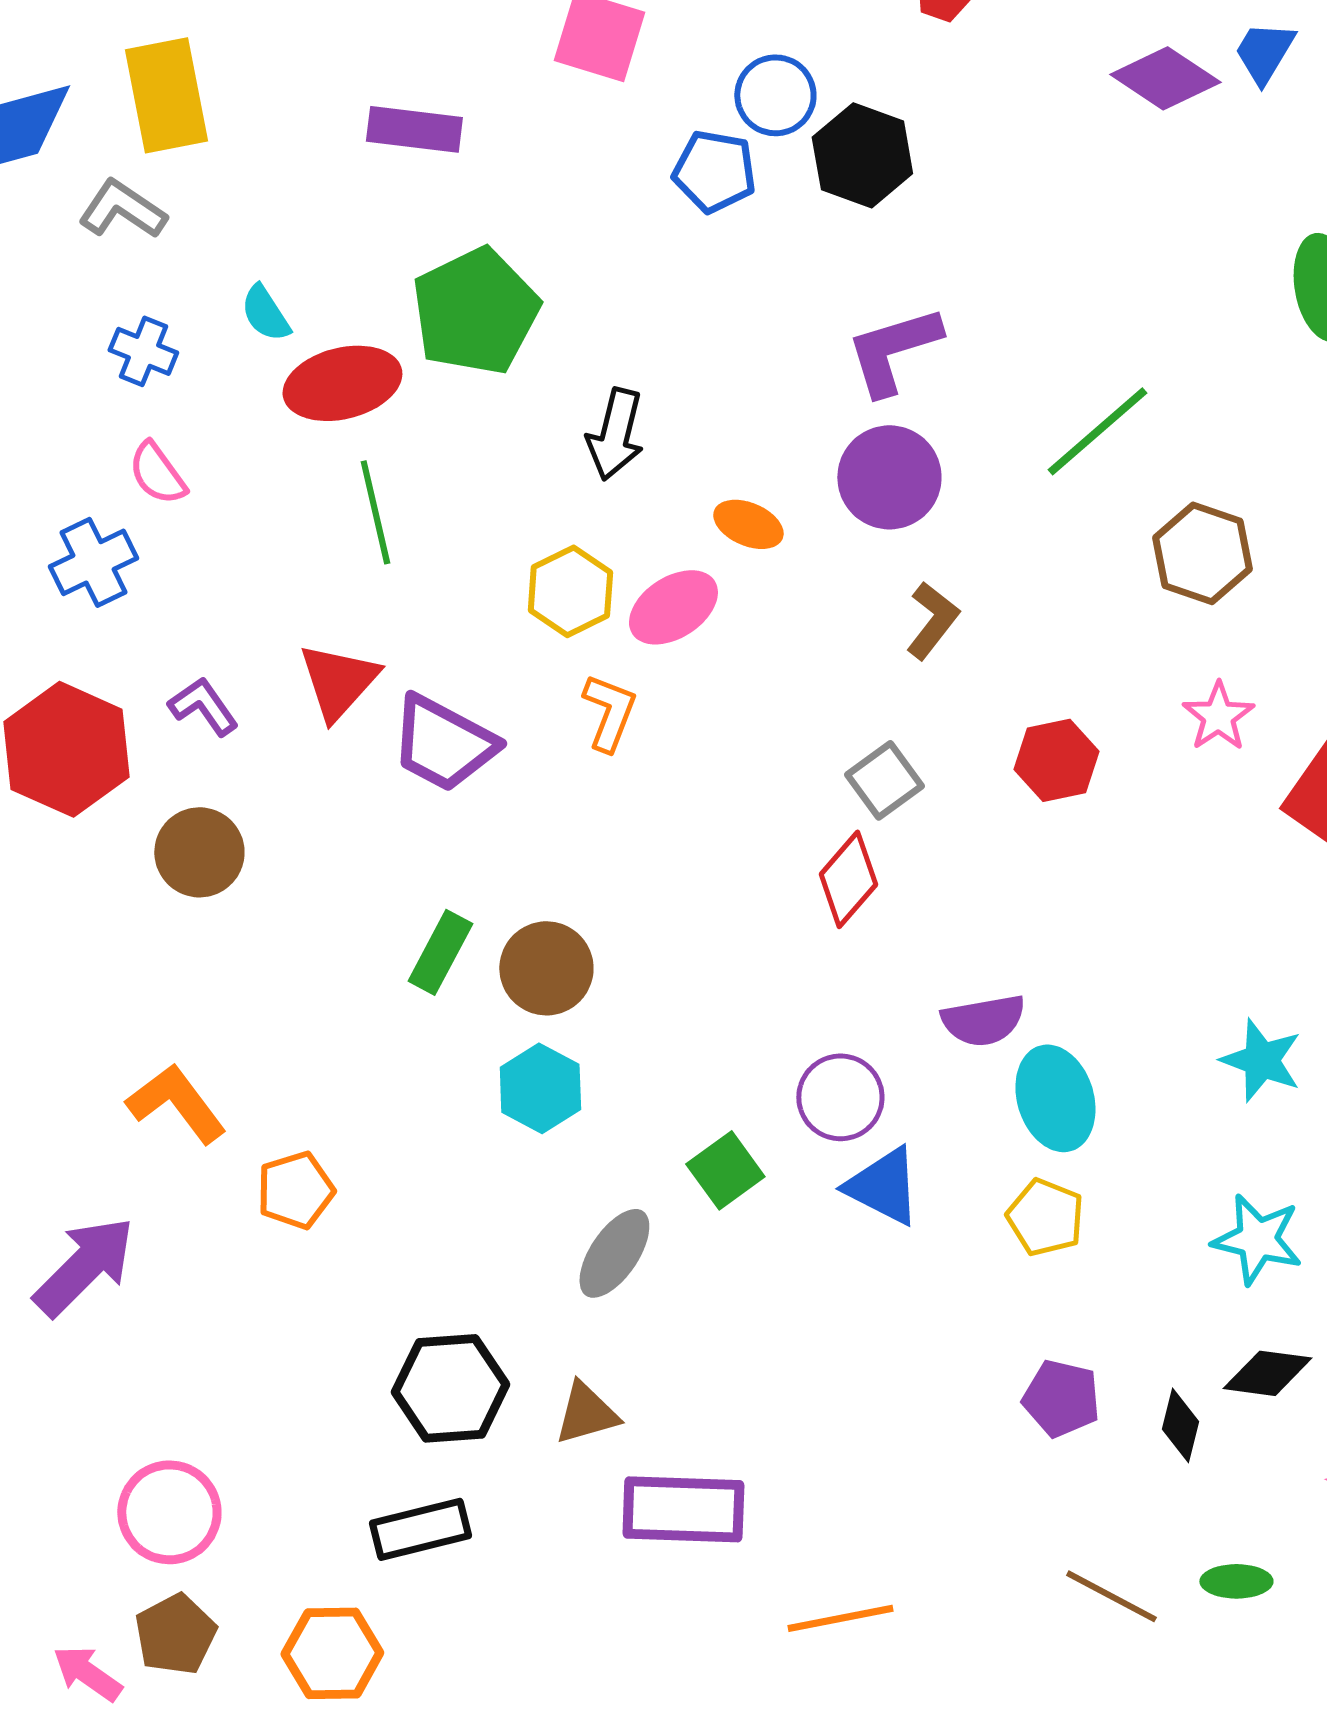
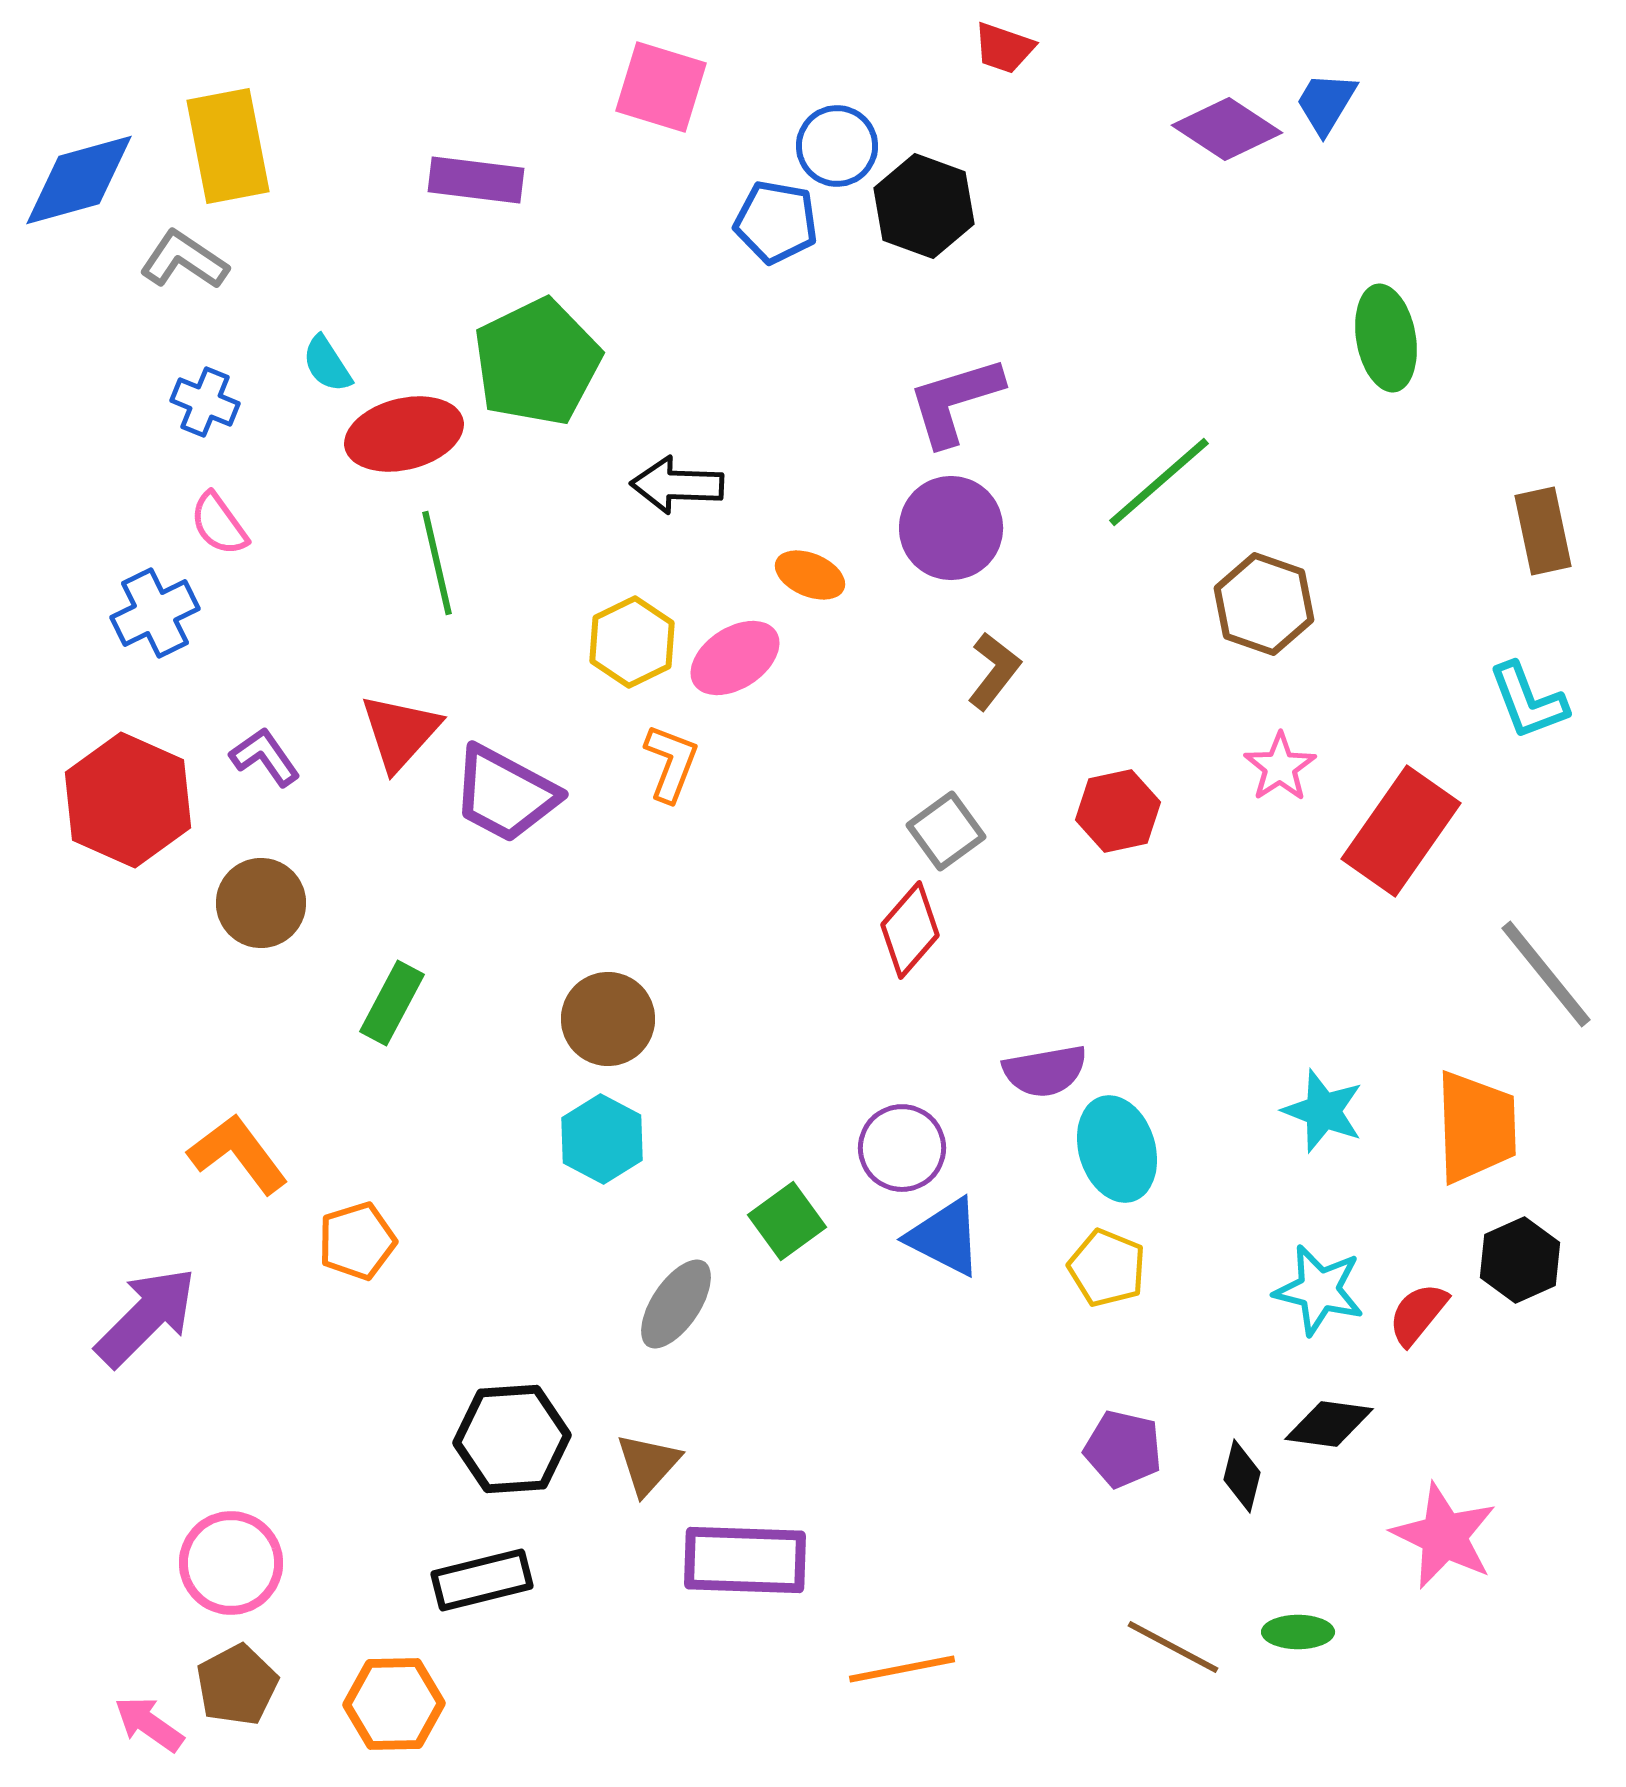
black arrow: (615, 434) -> (677, 485), turned 78
green rectangle: (440, 952) -> (392, 1003), moved
brown triangle: (586, 1413) -> (648, 1464), turned -32

